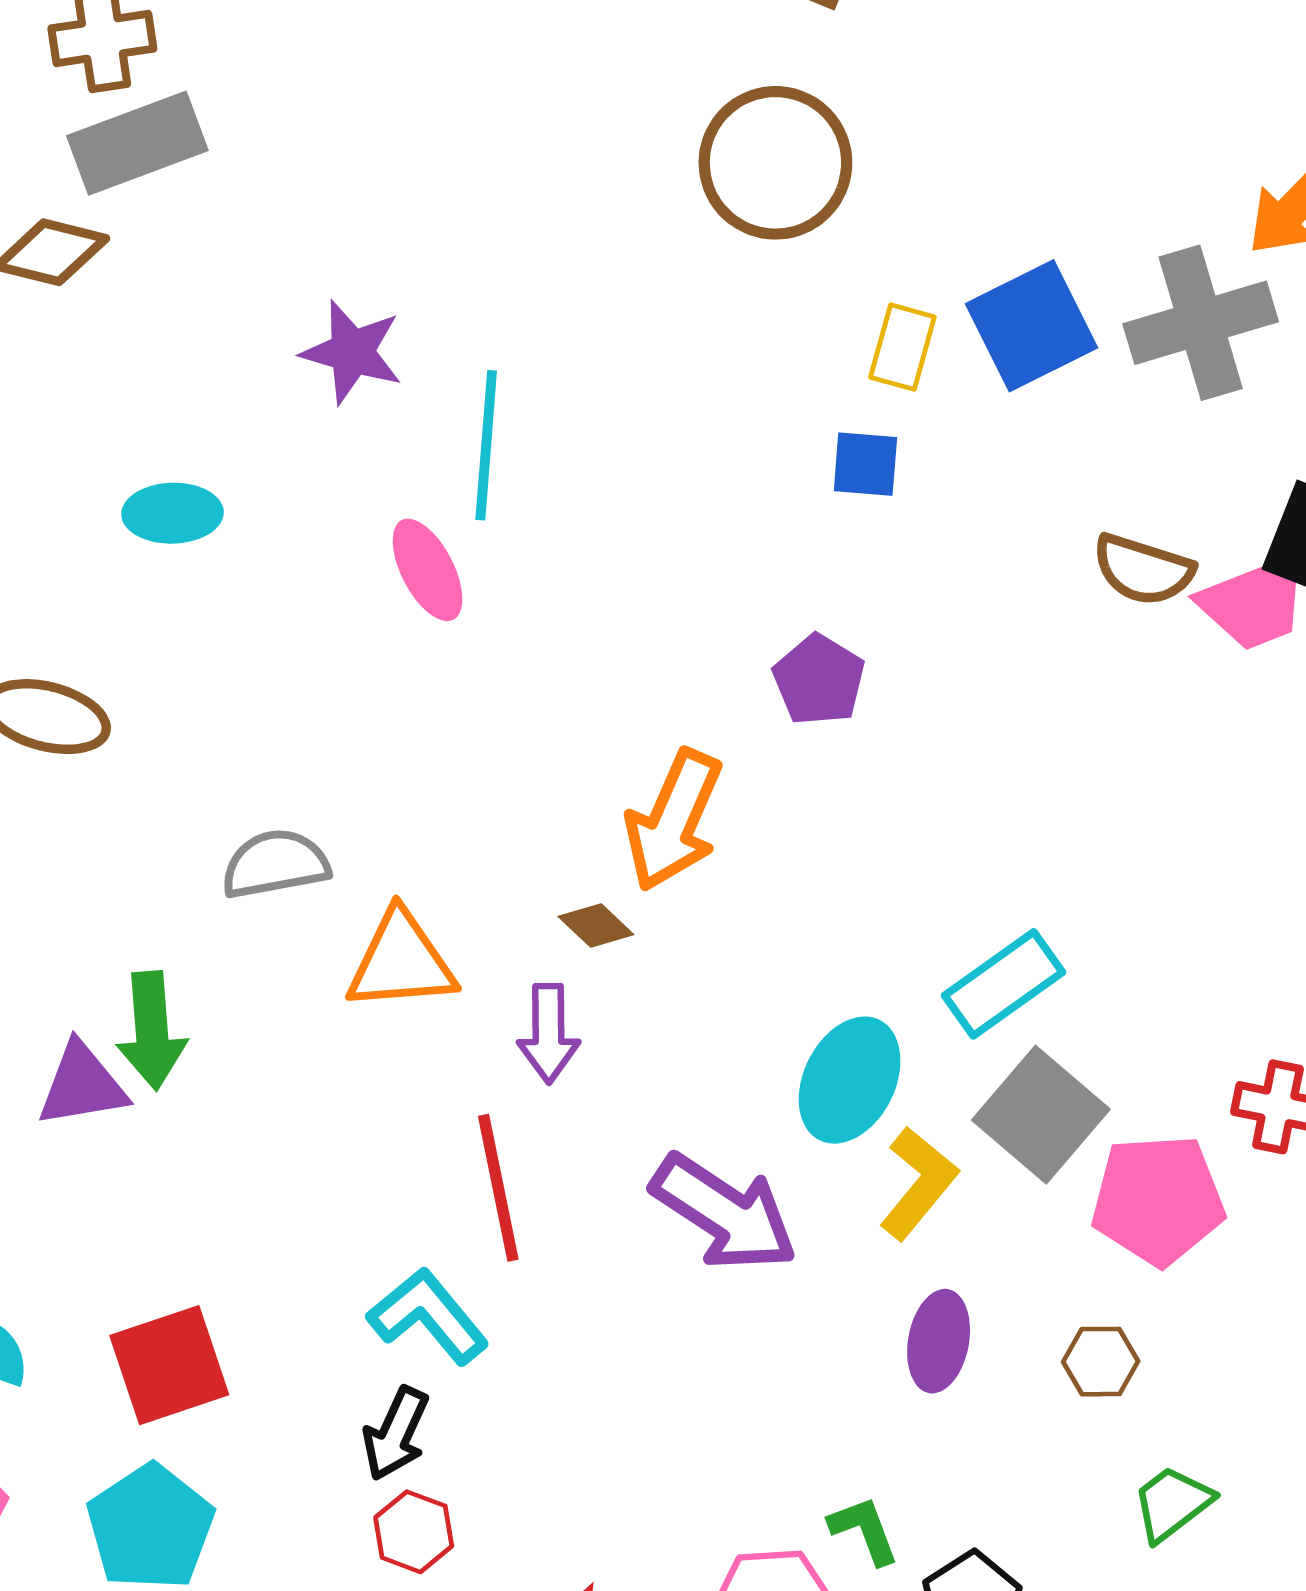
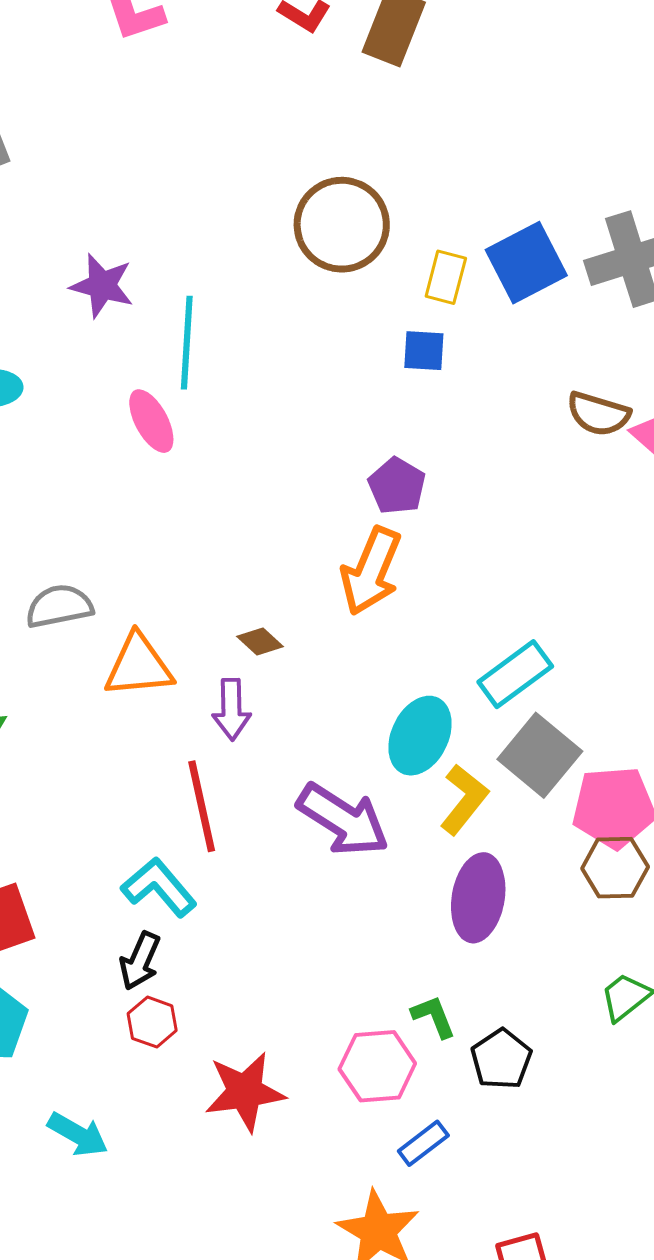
brown circle: (775, 163) -> (342, 225), moved
orange arrow: (674, 820) -> (371, 571), moved
purple ellipse: (939, 1341) -> (478, 898), size x1.4
brown hexagon: (1101, 1362) -> (615, 868), moved, size x1.4

